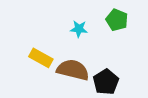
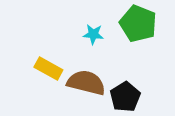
green pentagon: (117, 20) -> (138, 24), size x1.4

